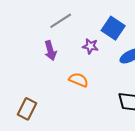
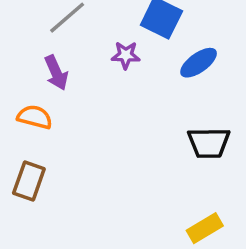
orange semicircle: (79, 80) -> (35, 117), moved

